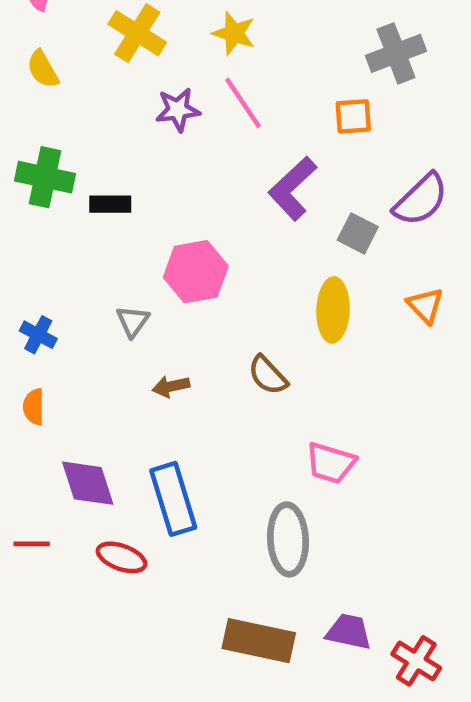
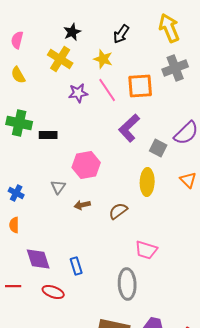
orange square: (353, 116) -> (140, 86), moved, size x1.5
brown semicircle: (268, 375) -> (118, 211), turned 96
brown arrow: (171, 386) -> (82, 205), moved
blue rectangle: (173, 499) -> (76, 266), size x0.6

